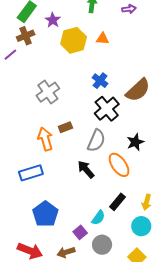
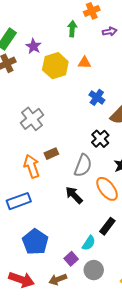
blue cross: (100, 81) -> (97, 97), moved
black cross: (107, 109) -> (100, 139), moved, size x0.7

